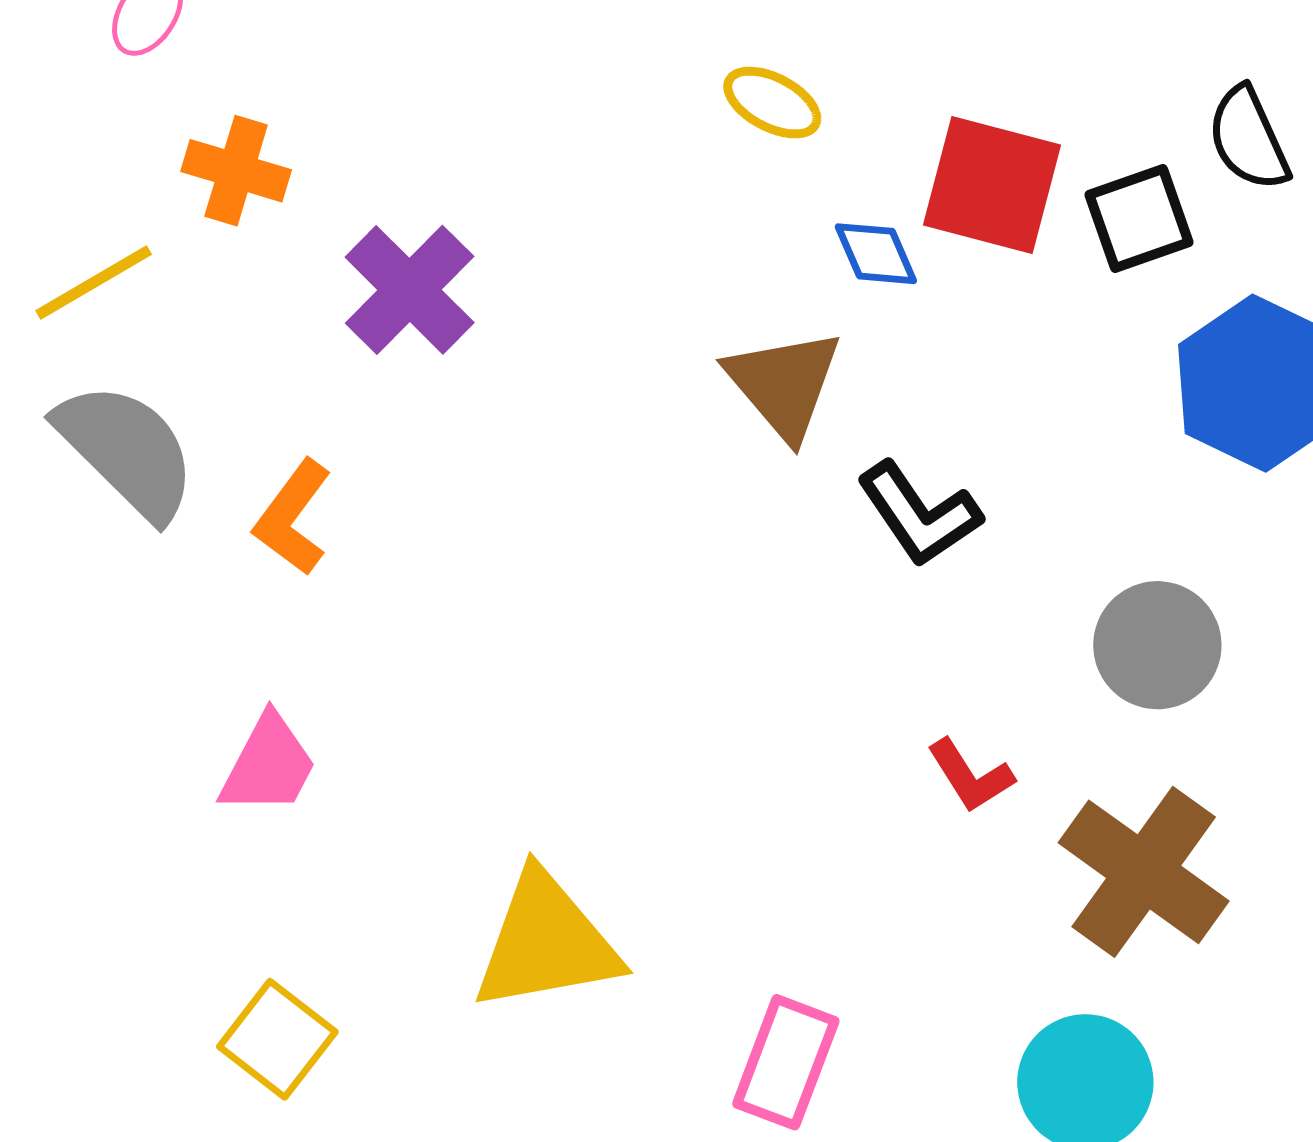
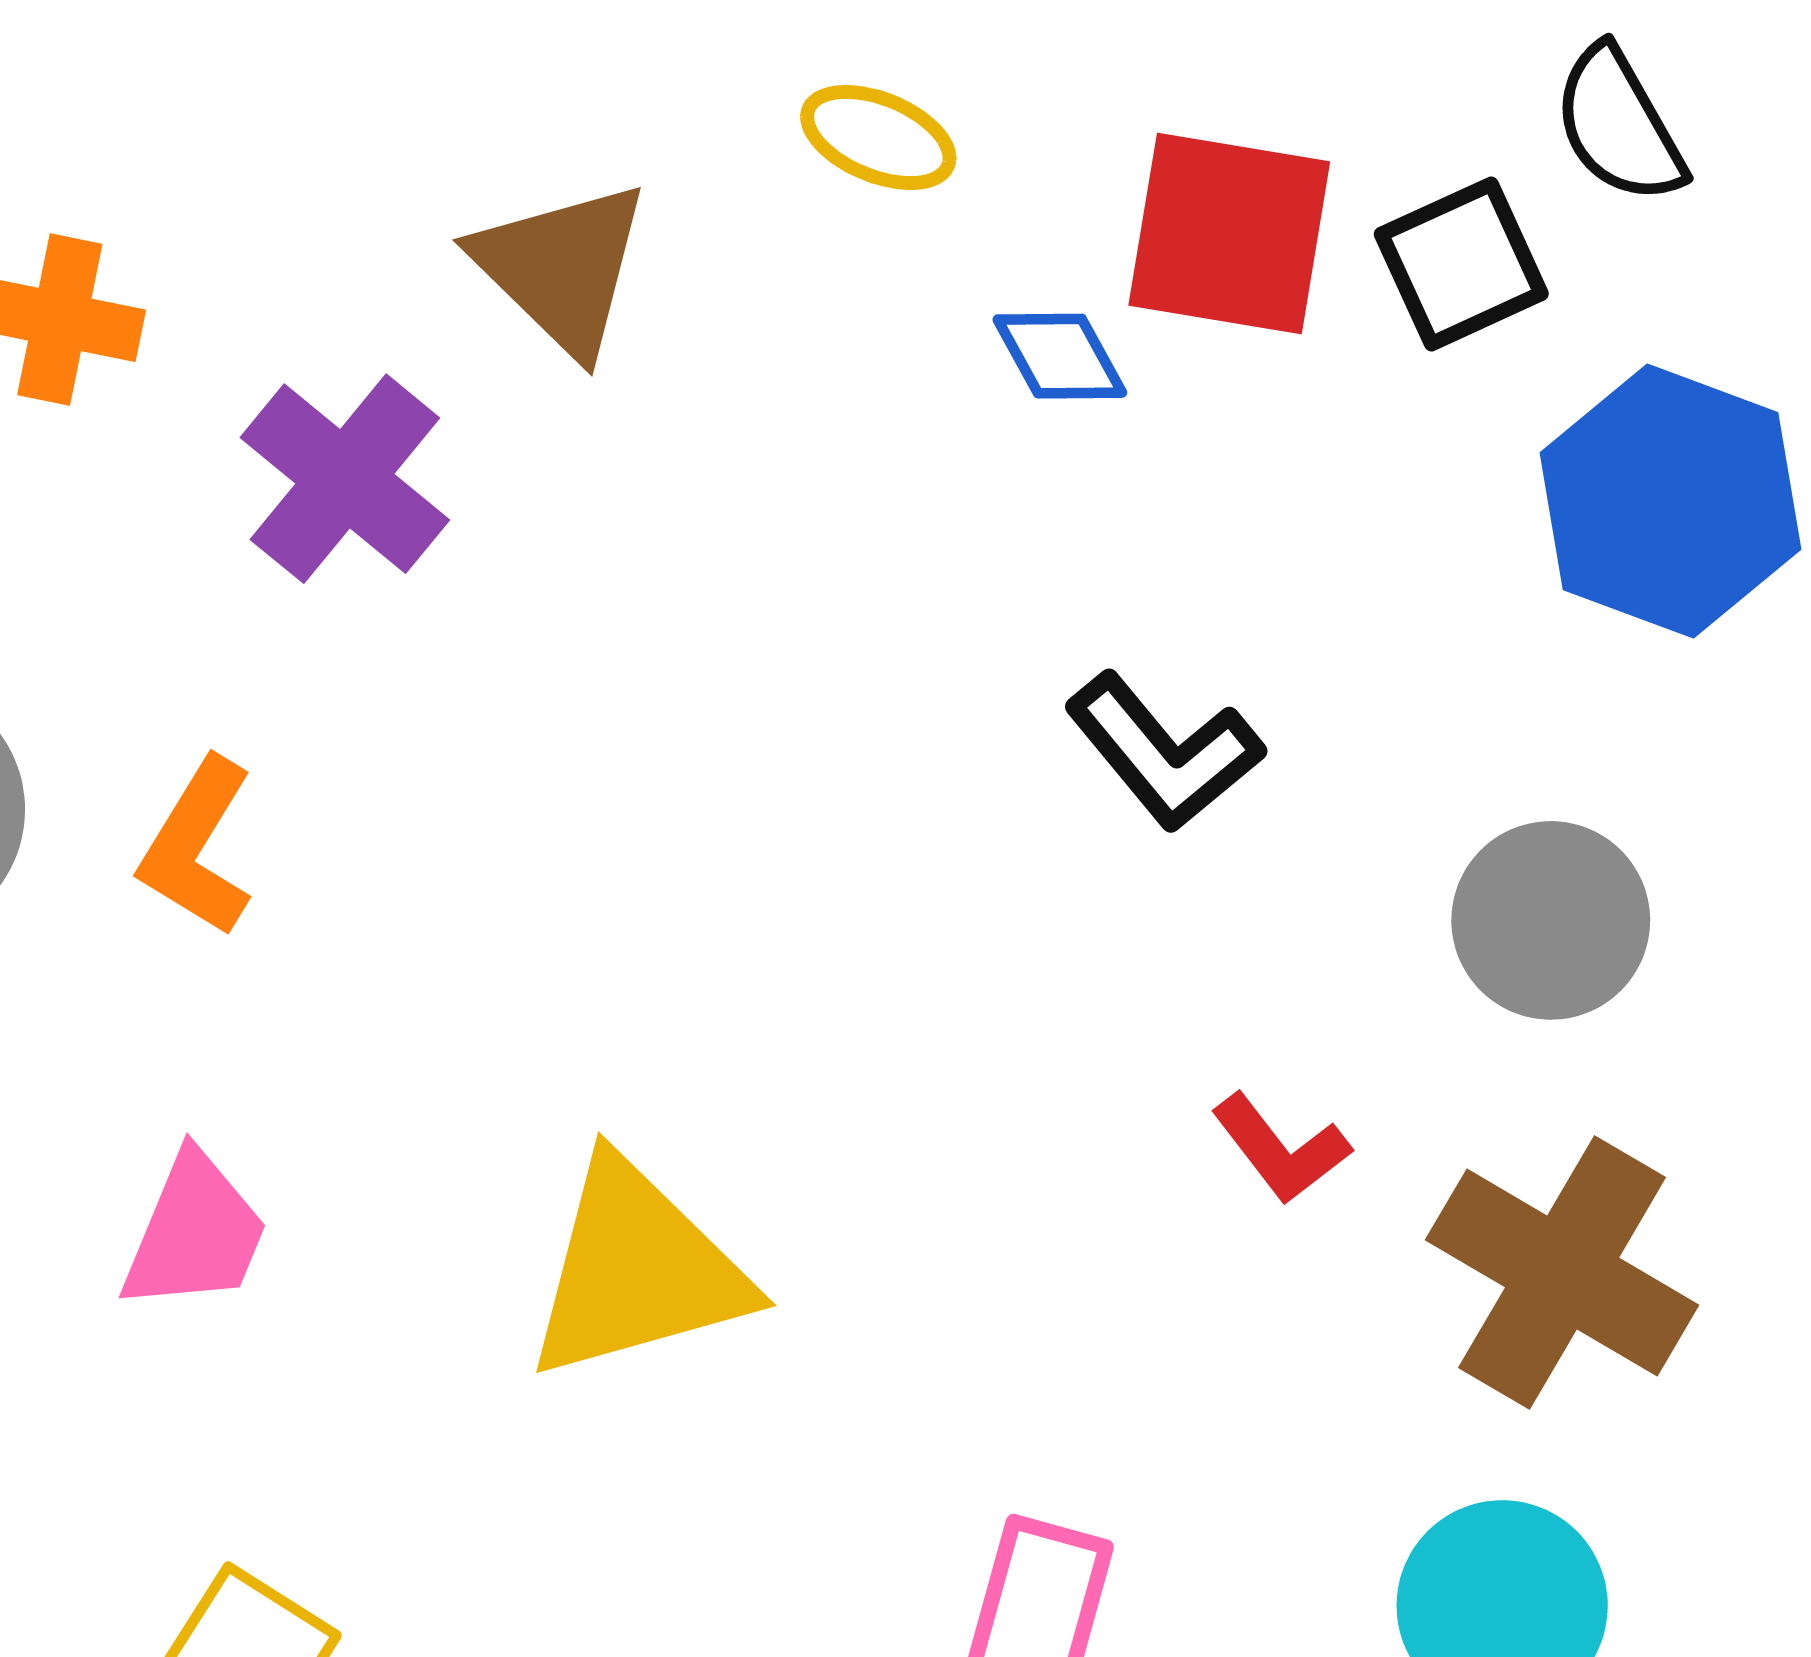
brown triangle: (784, 384) -> (562, 268), moved
yellow triangle: (546, 942) -> (637, 1270), moved

